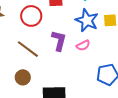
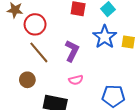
red circle: (31, 16) -> (35, 24), moved
pink semicircle: (83, 45) -> (76, 80), moved

